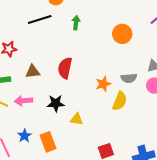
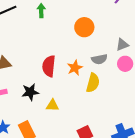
orange circle: (122, 34) -> (84, 27), moved
red semicircle: (65, 68) -> (49, 66), moved

